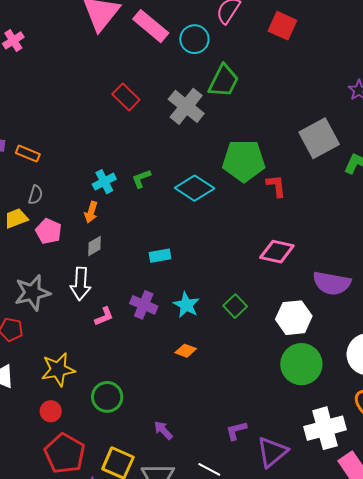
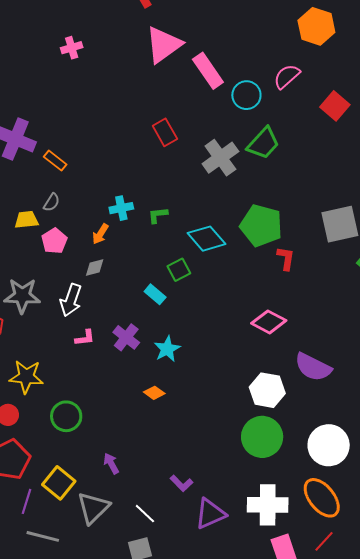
cyan rectangle: (160, 256) -> (155, 294), turned 35
green square: (235, 306) -> (179, 270), moved
purple L-shape: (236, 431) -> (181, 483), turned -135

